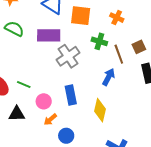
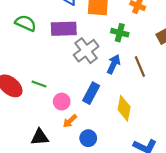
brown line: (119, 54) -> (140, 67), moved
blue arrow: (109, 77) -> (114, 64), moved
blue rectangle: (71, 95) -> (91, 93), turned 42
black triangle: (17, 114) -> (40, 137), moved

